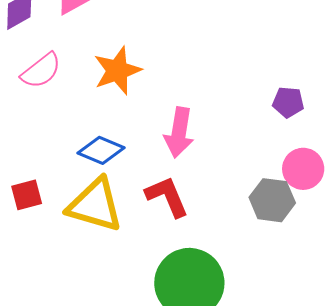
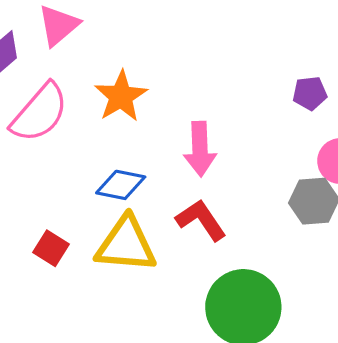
pink semicircle: (41, 71) -> (40, 113), size x1.4
red square: (27, 195) -> (51, 248), turned -32

